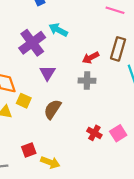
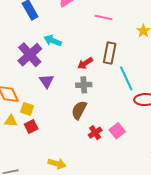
brown semicircle: (53, 109) -> (79, 110), moved
red cross: (94, 133) -> (95, 133), turned 32
red square: (29, 150) -> (31, 127), moved

